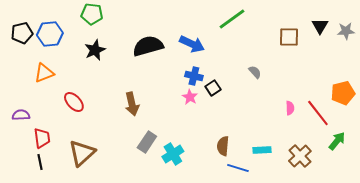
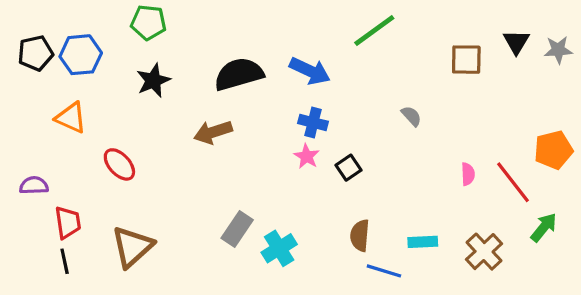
orange triangle: (44, 73) -> (71, 118), turned 45
black square: (213, 88) -> (349, 168), moved
brown arrow: (132, 104) -> (213, 132), moved, turned 85

